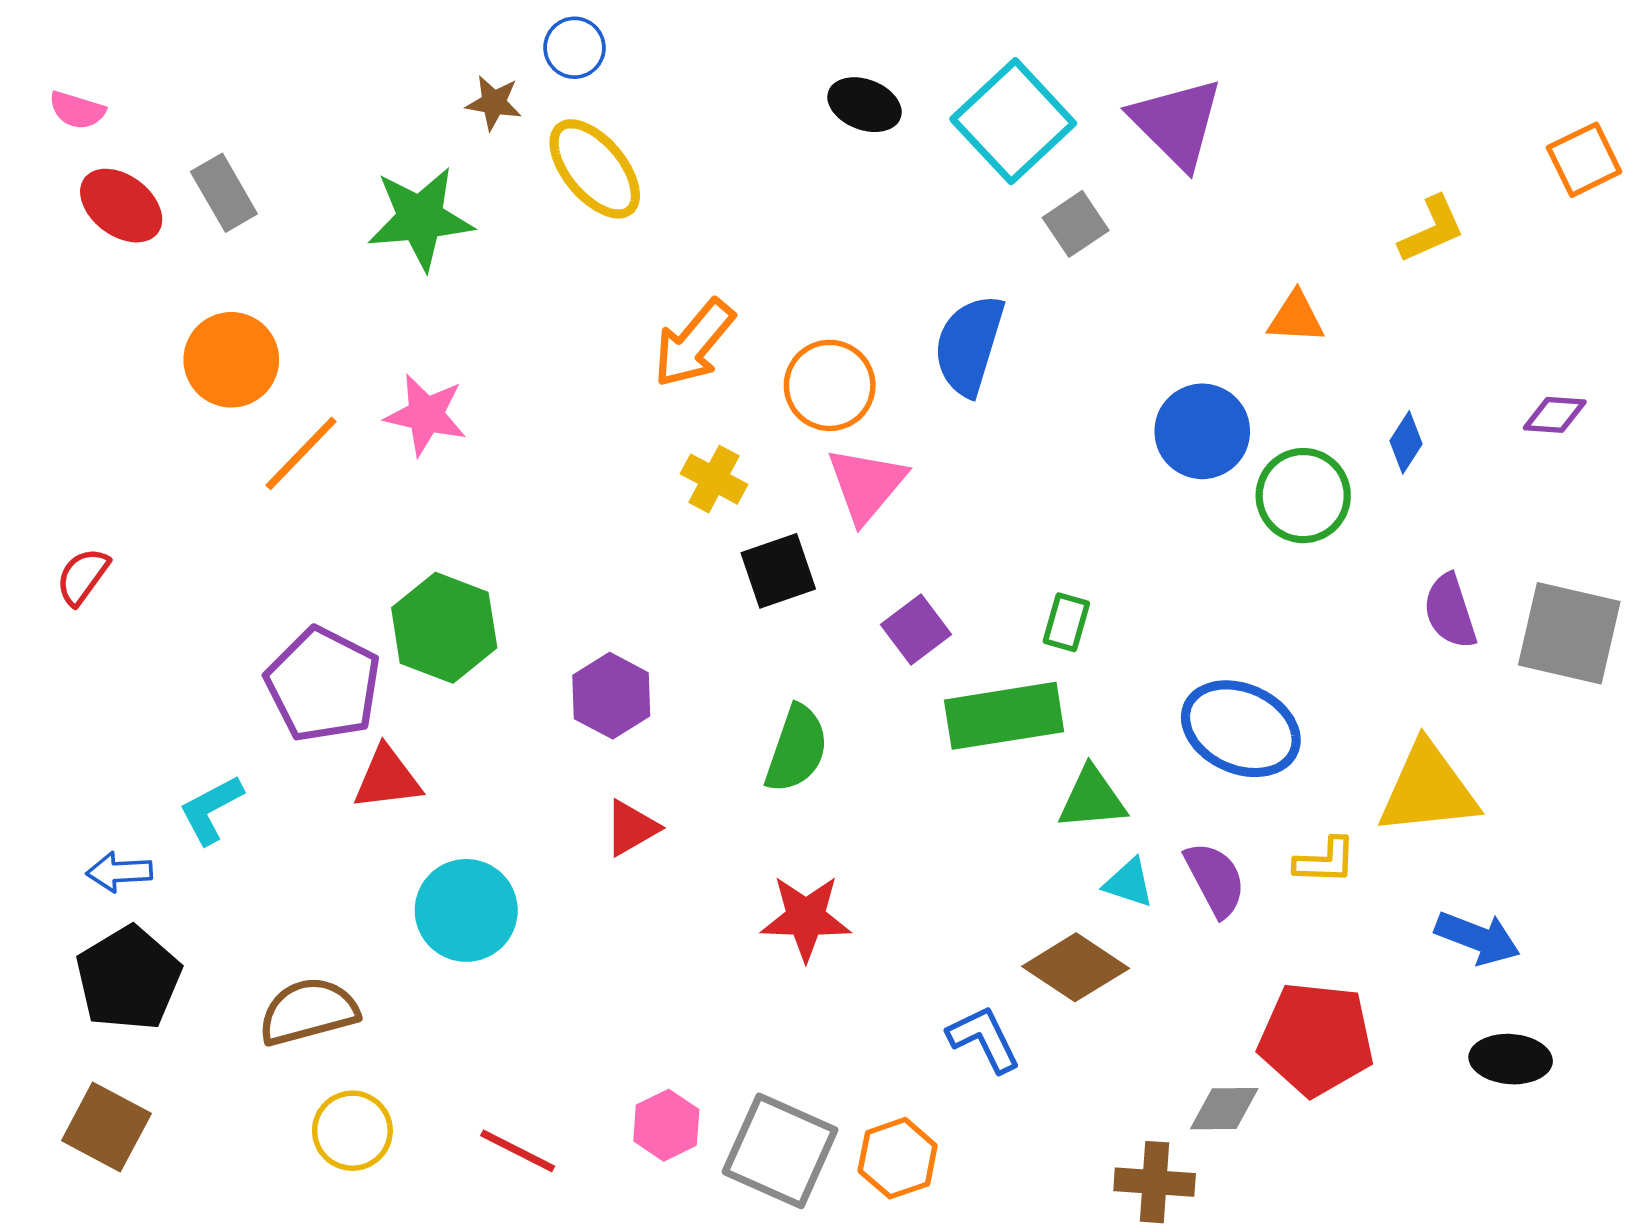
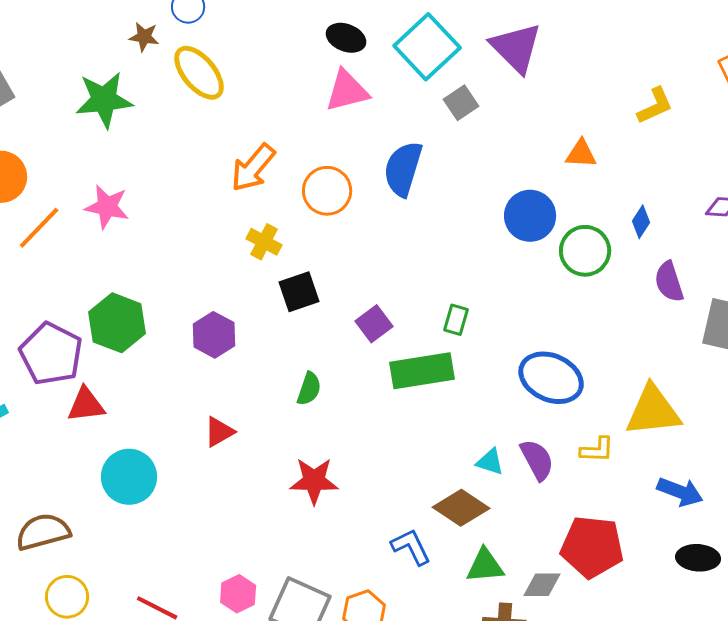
pink triangle: (866, 485) -> (347, 91), moved, turned 36
purple semicircle: (1450, 611) -> (669, 282), moved
purple hexagon: (611, 696) -> (214, 335), moved
green semicircle: (797, 749) -> (309, 389), size x0.7
green triangle: (1092, 798) -> (485, 566), moved

